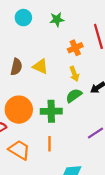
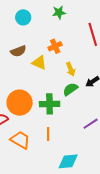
green star: (57, 19) -> (59, 12), moved
orange cross: (75, 48) -> (55, 46), moved
brown semicircle: (16, 67) -> (18, 51), moved, turned 56

